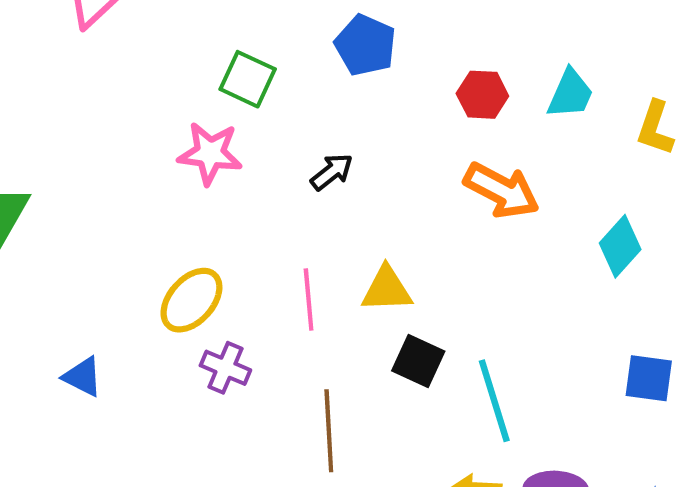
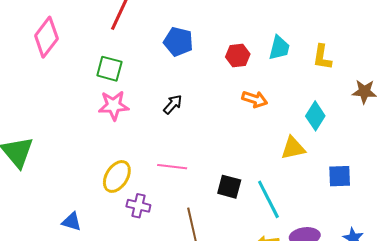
green square: (248, 79) -> (109, 69), moved
orange arrow: (502, 190) -> (255, 99), size x0.7
yellow triangle: (387, 289) -> (293, 148), moved
pink line: (309, 300) -> (172, 167), turned -68

